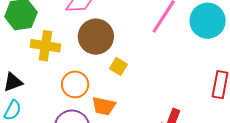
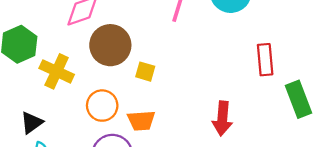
yellow cross: (45, 46) -> (57, 71), turned 32

